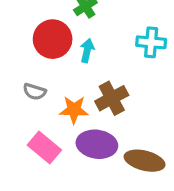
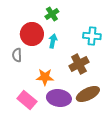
gray semicircle: (34, 92) -> (17, 55), moved, turned 72
brown cross: (112, 98) -> (79, 64), moved
brown ellipse: (145, 161) -> (88, 94), moved, turned -40

